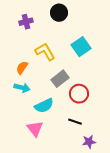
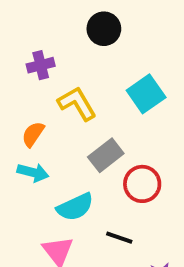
purple cross: (26, 22) -> (41, 65), moved
black line: (75, 122) -> (119, 238), moved

